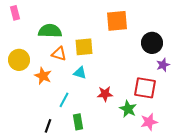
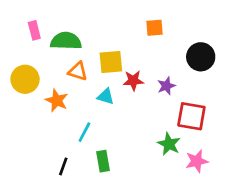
pink rectangle: (15, 13) -> (34, 30), moved
orange square: (117, 21) -> (154, 28), size x0.6
purple star: (163, 65) -> (166, 86), moved
red star: (105, 94) -> (133, 81), moved

